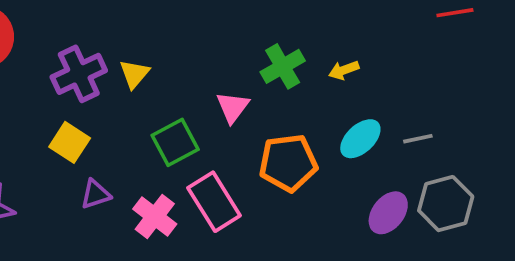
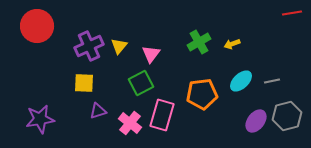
pink triangle: (233, 107) -> (151, 54), moved
yellow square: (70, 142) -> (84, 83), turned -30
pink rectangle: (214, 202) -> (162, 115), turned 48

